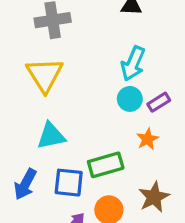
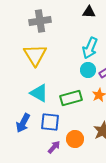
cyan triangle: (51, 136) -> (39, 93), turned 42
green rectangle: (106, 165) -> (71, 98), moved

